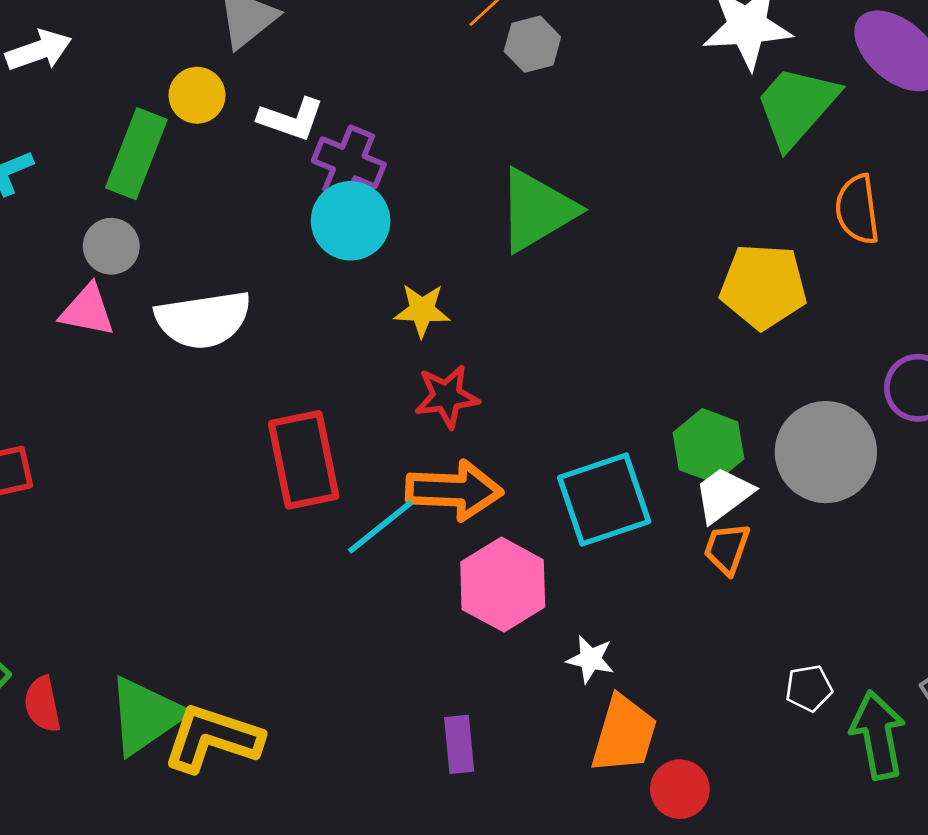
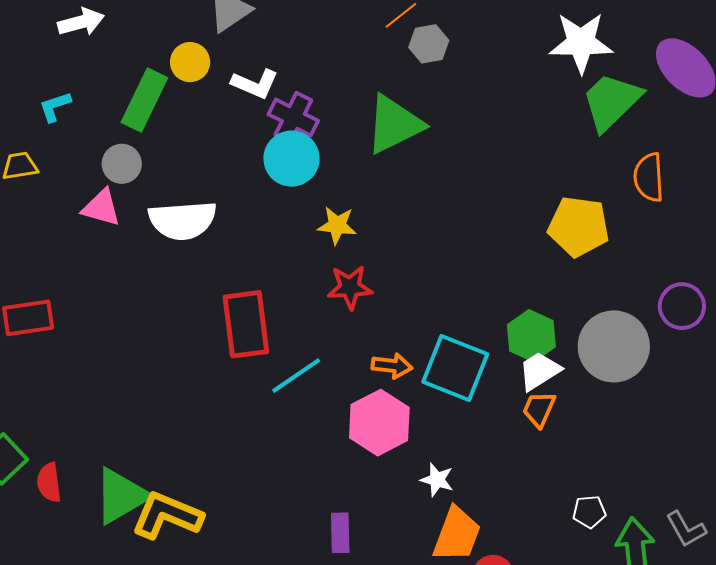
green triangle: (537, 210) -> (394, 124), moved
orange arrow: (454, 490) -> (392, 366), moved, size x0.6
cyan square: (604, 499) -> (455, 368), turned 36

